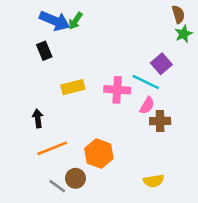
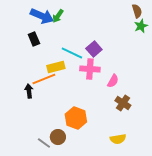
purple square: (161, 64) -> (94, 49), moved
cyan line: (146, 82) -> (72, 53), moved
brown cross: (160, 121) -> (123, 103), moved, turned 35
orange line: (52, 148) -> (44, 79), moved

